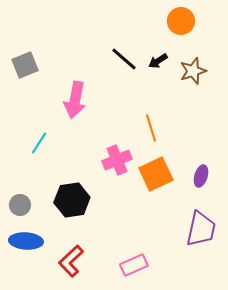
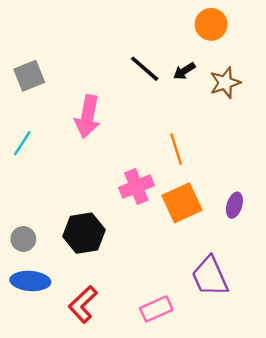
cyan line: (39, 143) -> (22, 143), moved
purple trapezoid: (201, 229) -> (210, 276), moved, turned 144

